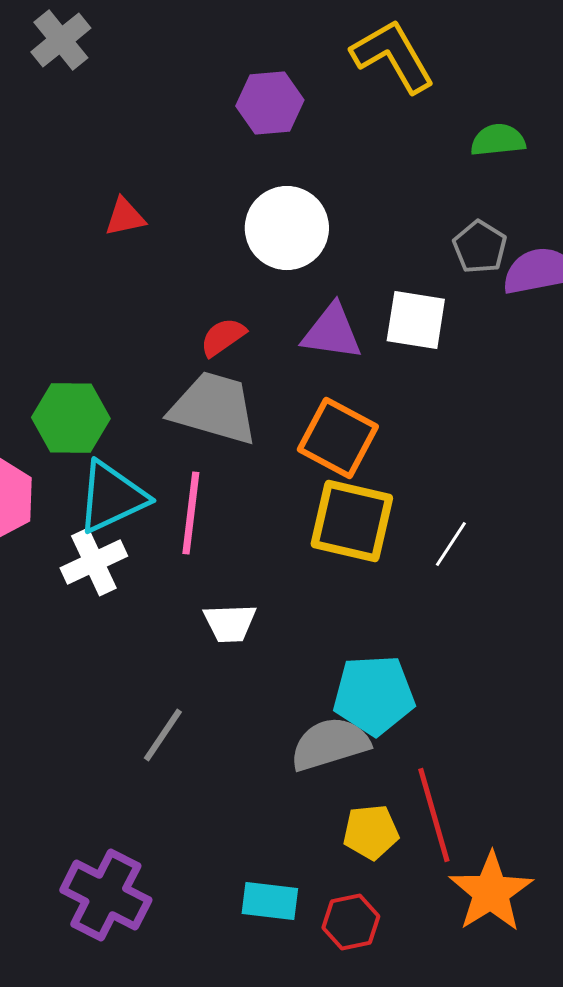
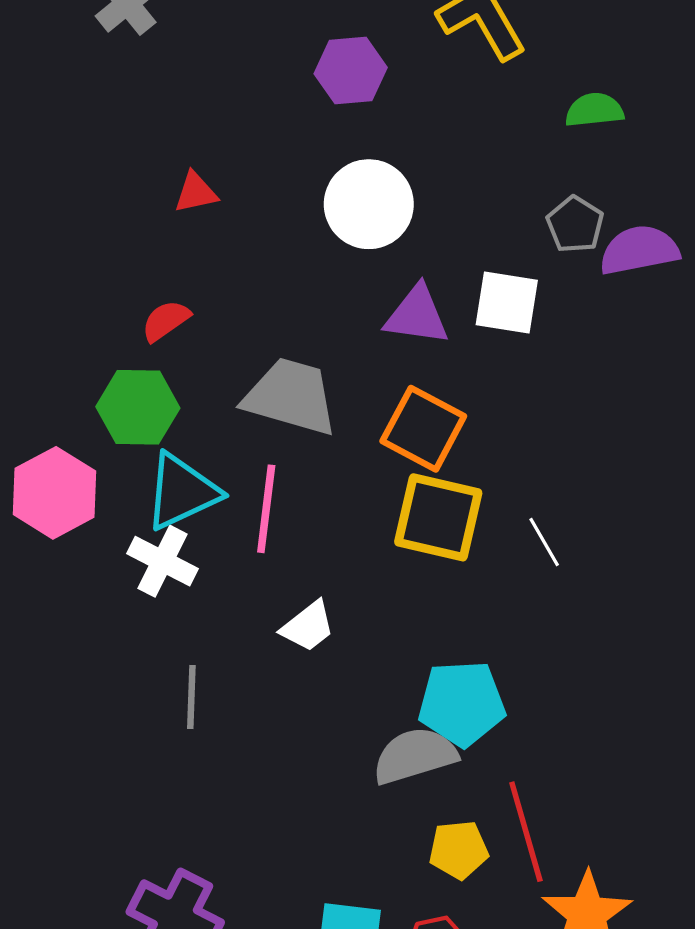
red semicircle: (223, 337) -> (166, 321), moved
white line: (451, 544) -> (544, 542), turned -63
white cross: (94, 562) -> (162, 561), turned -38
white trapezoid: (230, 623) -> (308, 626), turned -36
gray line: (163, 735) -> (191, 697), moved, turned -32

